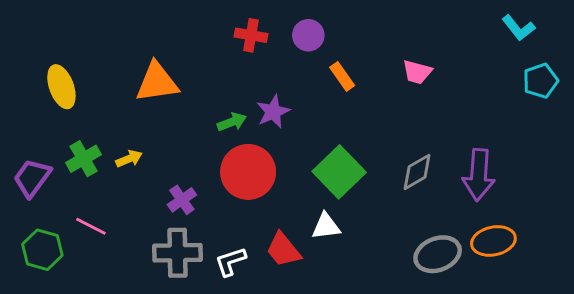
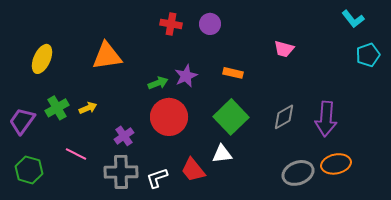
orange rectangle: (342, 76) -> (233, 73), moved, turned -42
yellow ellipse: (61, 87) -> (42, 59), turned 44
pink line: (91, 226) -> (76, 154), moved

